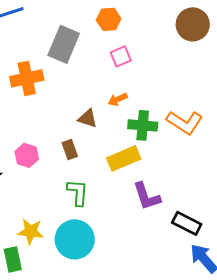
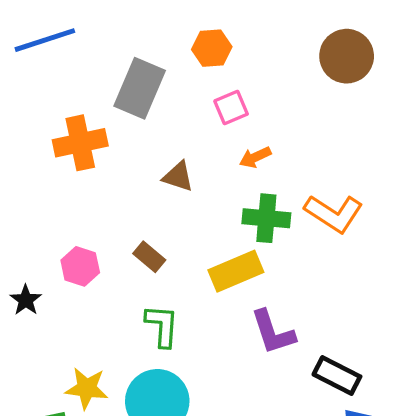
orange arrow: (118, 99) -> (255, 157), moved
brown triangle: (88, 118) -> (178, 177), moved
brown rectangle: (70, 149) -> (149, 257), turned -30

